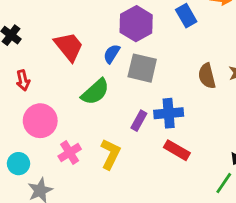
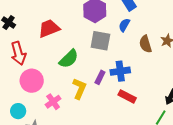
red trapezoid: (69, 47) -> (49, 28), turned -70
blue semicircle: (112, 54) -> (124, 25), moved
red arrow: (23, 80) -> (18, 53), size x1.6
yellow L-shape: (110, 154) -> (79, 89), moved

